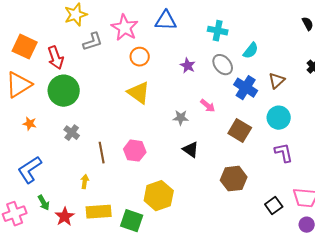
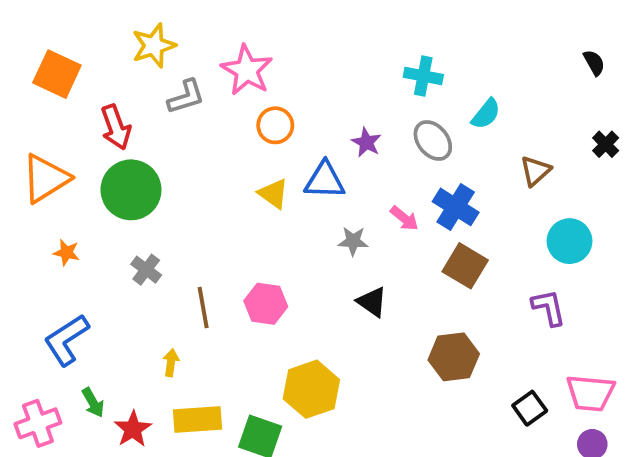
blue triangle: (166, 21) -> (325, 180), moved
orange square: (25, 47) -> (57, 74), moved
blue cross: (246, 88) -> (456, 207), moved
yellow triangle: (139, 93) -> (273, 194), size x0.7
cyan circle: (279, 118) -> (570, 241), moved

